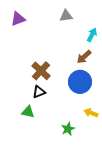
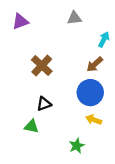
brown cross: (41, 71) -> (42, 65), moved
yellow arrow: (91, 113) -> (94, 120), moved

